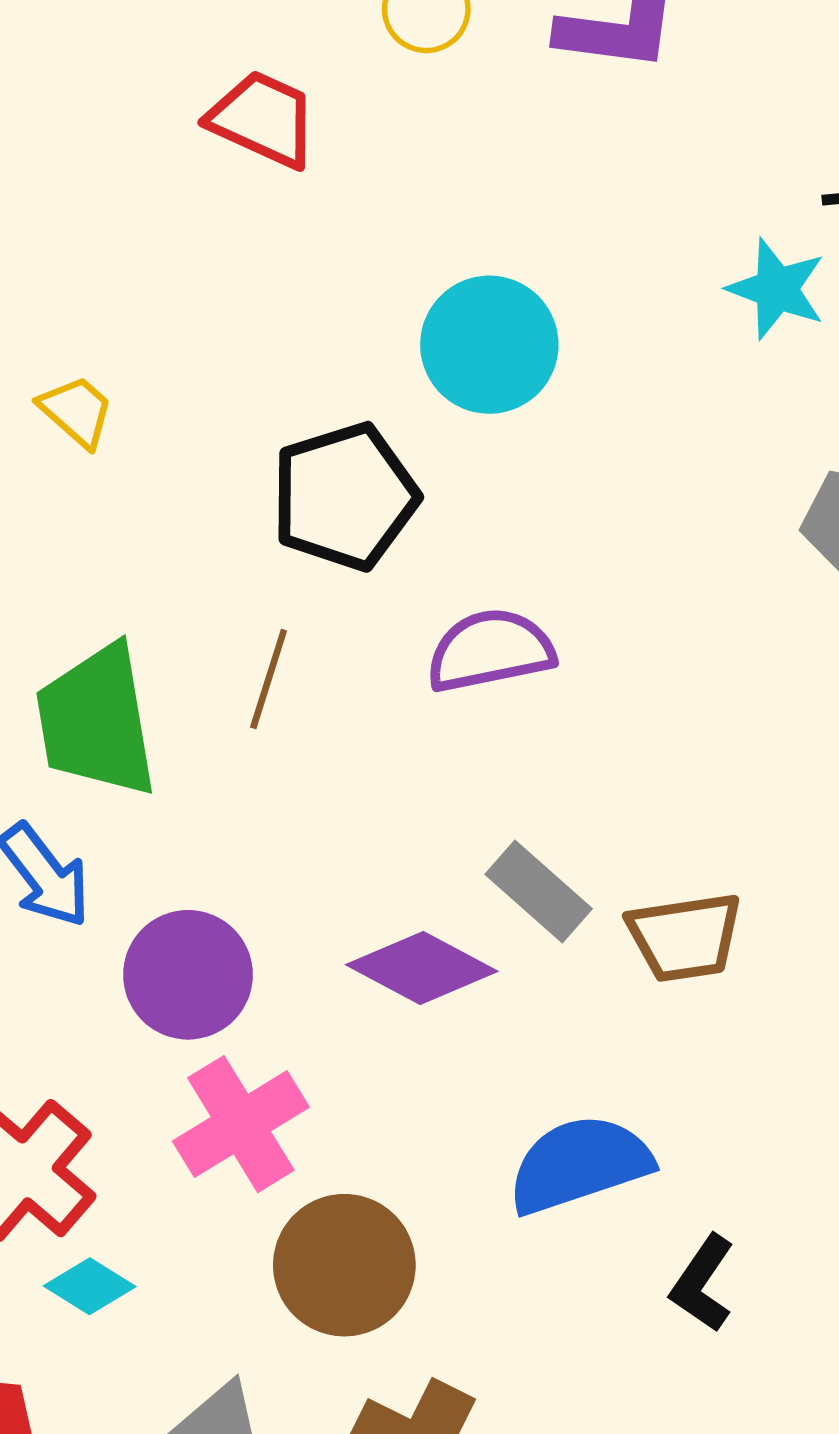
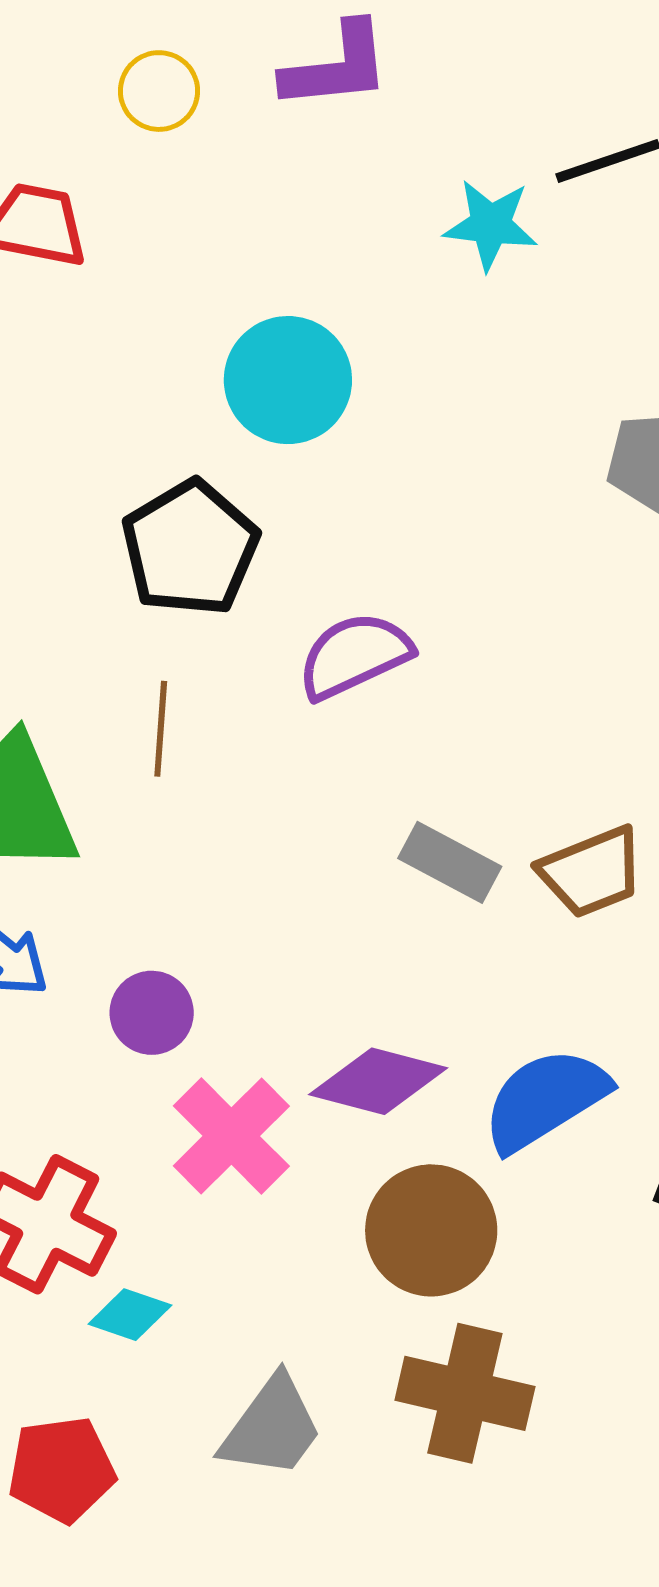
cyan star: (777, 289) -> (491, 225), moved
purple diamond: (422, 968) -> (378, 1081), moved
purple circle: (188, 975) -> (152, 1013), size x0.7
brown circle: (344, 1265) -> (431, 1230), moved

